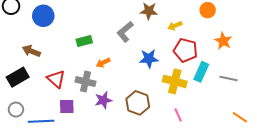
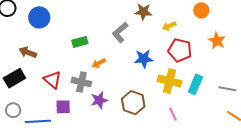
cyan rectangle: (201, 72) -> (195, 84), moved
gray line: (229, 78) -> (227, 89), moved

